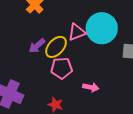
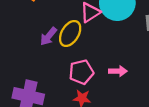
pink pentagon: (62, 68) -> (81, 72), moved

